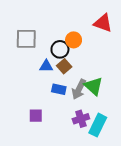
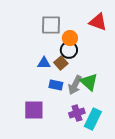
gray square: (26, 39) -> (51, 25), moved
black circle: (60, 49) -> (69, 50), moved
purple square: (36, 116) -> (34, 110), size x1.5

